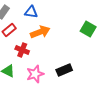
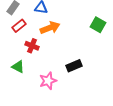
pink star: (35, 74) -> (48, 81), moved

